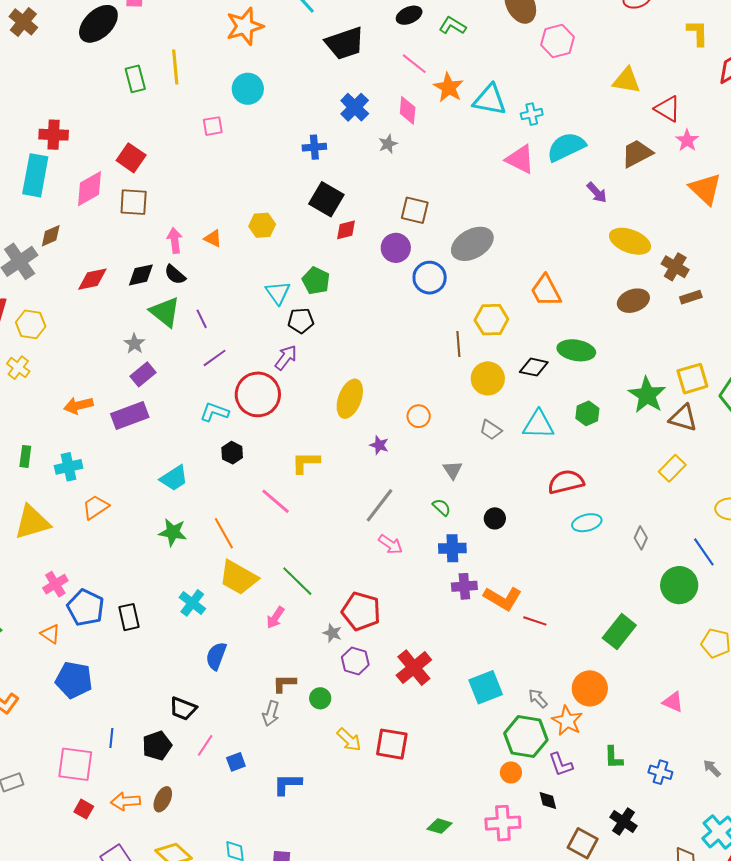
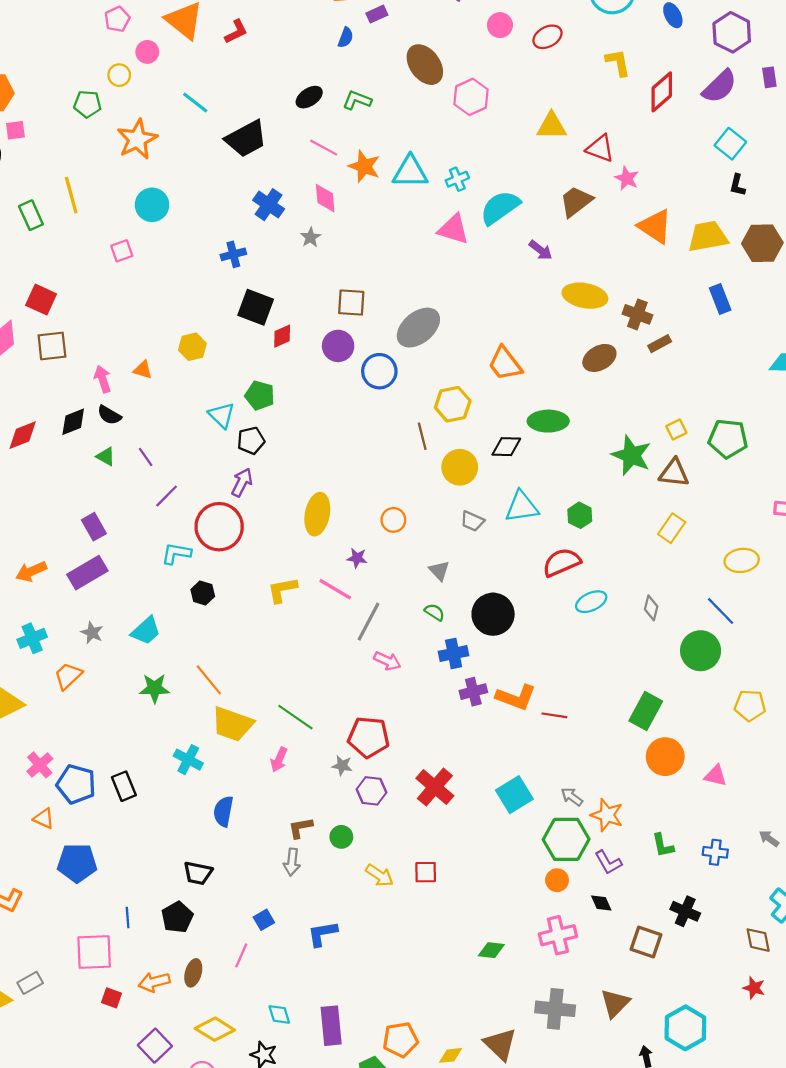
green triangle: (165, 312) -> (106, 456), size x0.6
gray star: (134, 344) -> (92, 633), moved
purple rectangle: (143, 374) -> (94, 527), turned -70
yellow square: (692, 379) -> (676, 429), size x0.6
green hexagon: (587, 413) -> (580, 515), moved
pink line: (276, 501) -> (335, 589), moved
black circle: (495, 518) -> (493, 614), size x1.8
orange circle: (590, 688) -> (665, 757), moved
red square: (392, 744) -> (426, 872), size x0.7
pink line: (205, 745) -> (241, 955), moved

